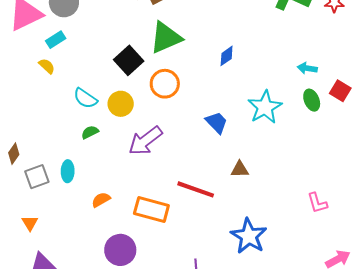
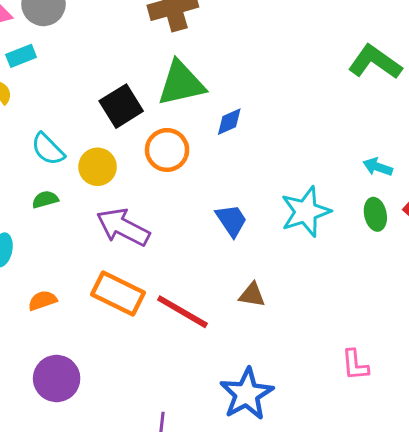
blue diamond: (227, 56) -> (229, 122), moved
purple arrow: (145, 141) -> (123, 227), turned 54
orange rectangle: (151, 209) -> (118, 293), moved

